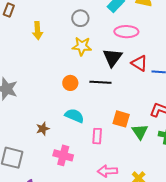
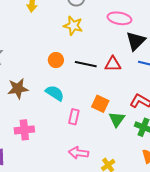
black triangle: (112, 58) -> (136, 41), moved
red triangle: (139, 63) -> (113, 64), moved, turned -42
brown star: (43, 129) -> (18, 89), moved, size x1.5
pink cross: (63, 155) -> (24, 130), moved, turned -30

